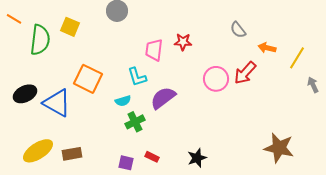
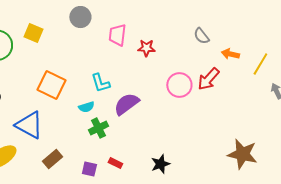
pink trapezoid: (154, 50) -> (117, 35), moved
blue triangle: (57, 103) -> (29, 125), moved
brown rectangle: (72, 154) -> (52, 159), moved, turned -30

